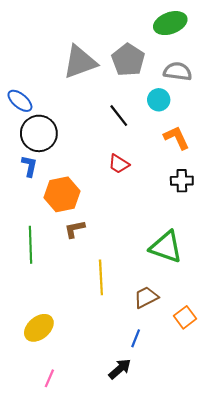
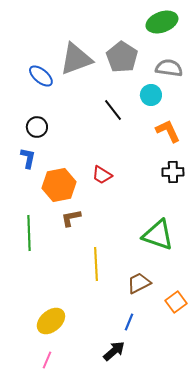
blue ellipse: (20, 101) -> (41, 76), moved
black circle: (39, 133) -> (37, 127), size x0.6
red trapezoid: (119, 164) -> (102, 175), moved
yellow ellipse: (39, 328) -> (51, 321), moved

